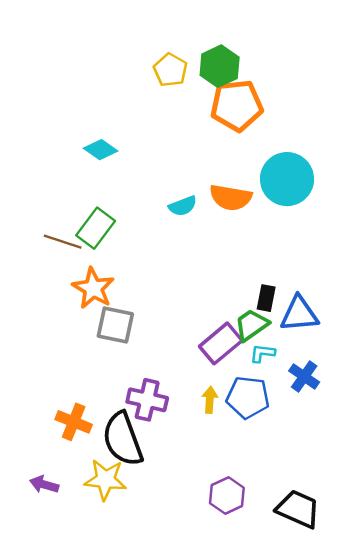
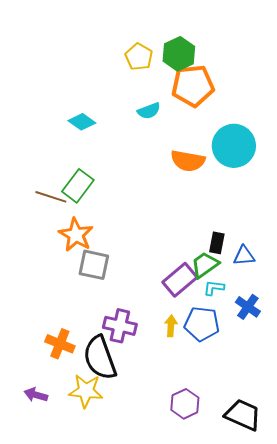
cyan semicircle: (183, 206) -> (149, 111), moved
blue triangle: (299, 314) -> (244, 256), size x0.7

